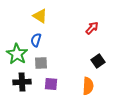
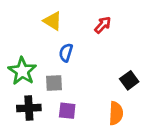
red arrow: (92, 28) -> (103, 25), moved
blue semicircle: (36, 40) -> (66, 53), moved

